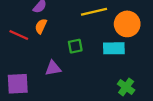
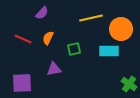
orange semicircle: (41, 26) -> (48, 38), moved
green cross: (126, 87) -> (129, 84), moved

